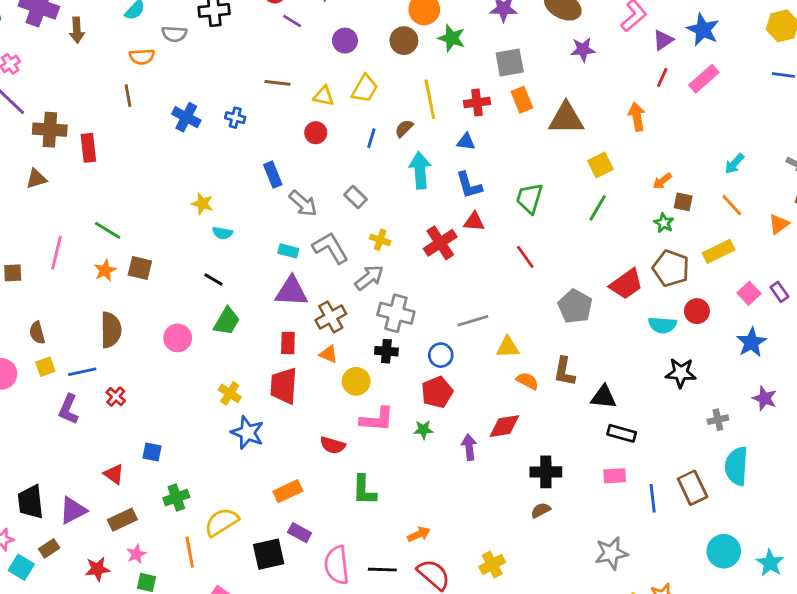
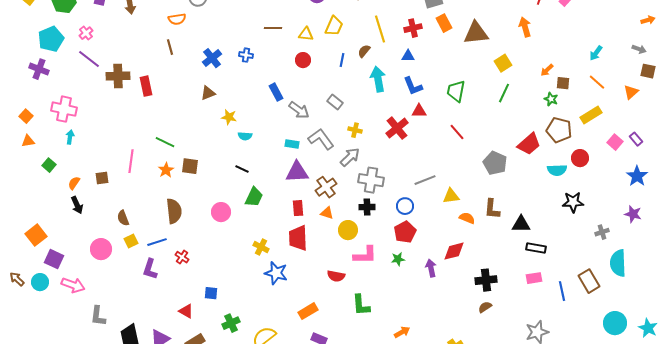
blue cross: (186, 117) -> (212, 58), turned 30
brown triangle: (36, 179) -> (208, 93), moved
blue star: (751, 342) -> (637, 176), moved

